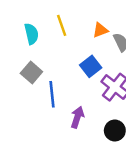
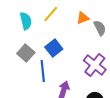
yellow line: (62, 25) -> (51, 14), turned 60
blue square: (91, 66) -> (54, 48), moved

